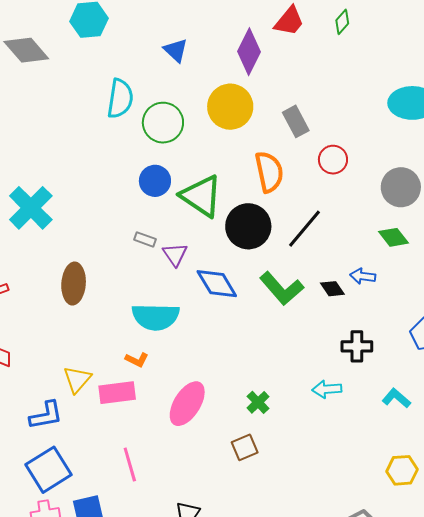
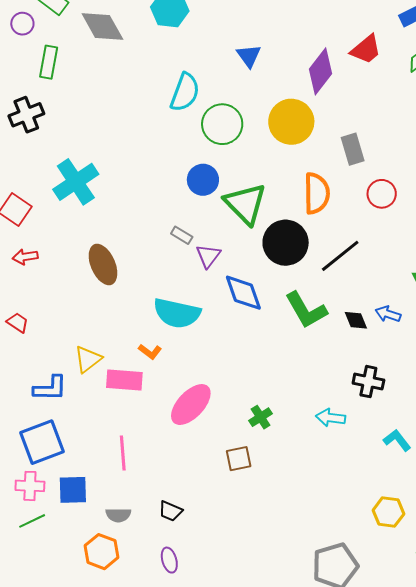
brown ellipse: (74, 284) -> (103, 265), turned -39

